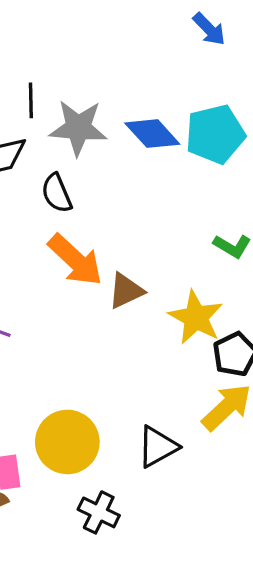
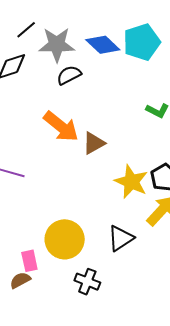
black line: (31, 100) -> (26, 30), turned 55
black semicircle: (57, 193) -> (69, 75), moved, turned 90
yellow star: (196, 317) -> (131, 182), moved

